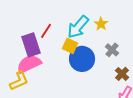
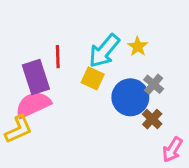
red line: (46, 31) -> (58, 57), turned -35
blue circle: (82, 59) -> (130, 97), moved
brown cross: (122, 74) -> (152, 119), moved

